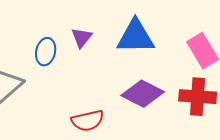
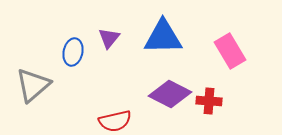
red cross: (198, 97) -> (209, 101), moved, size x0.7

